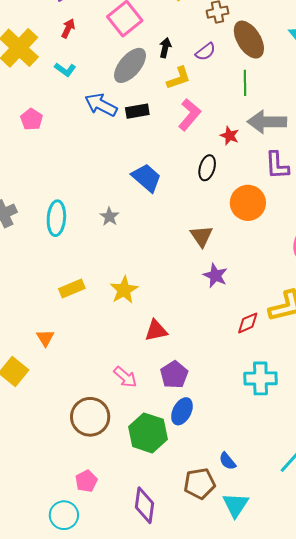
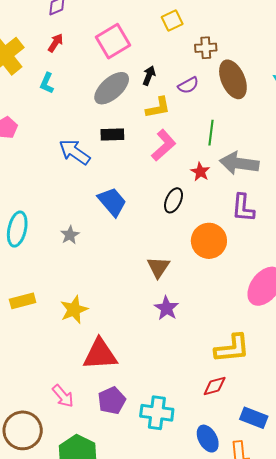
cyan L-shape: (65, 70) -> (47, 83), turned 70
green line: (245, 83) -> (211, 133), moved
blue arrow: (101, 105) -> (75, 152), moved
red diamond: (248, 323) -> (215, 386), moved
red triangle: (156, 330) -> (100, 354), size x1.5
cyan cross: (260, 378) -> (157, 413), moved
blue ellipse: (182, 411) -> (208, 439), moved, turned -64

